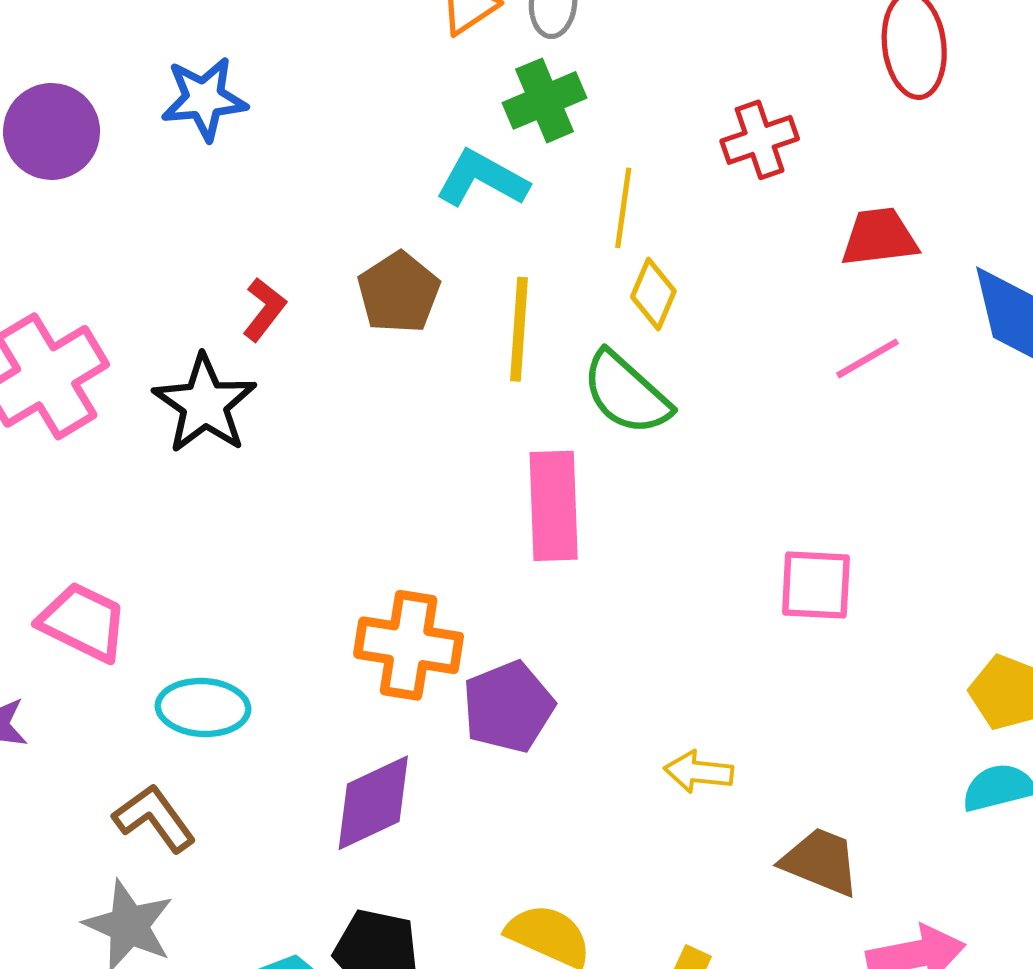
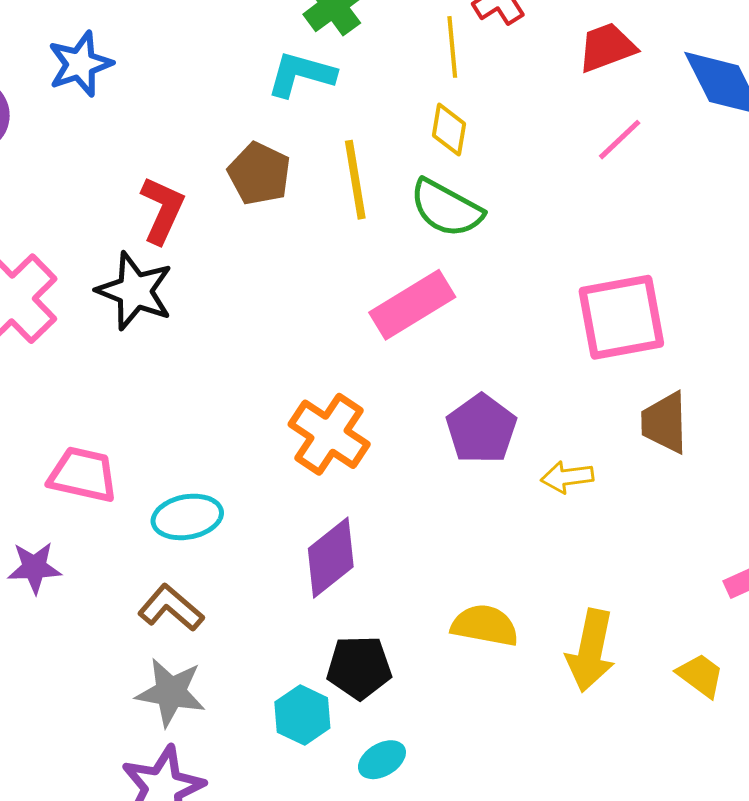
yellow line: (623, 208) -> (452, 47), moved
red L-shape: (264, 309) -> (162, 210), size x1.4
pink rectangle: (554, 506) -> (412, 305), turned 74
pink square: (816, 585) -> (621, 317), size x1.5
orange cross: (409, 645) -> (329, 434), turned 38
purple pentagon: (508, 707) -> (481, 429), moved
brown trapezoid: (821, 862) -> (664, 423), moved, turned -100

